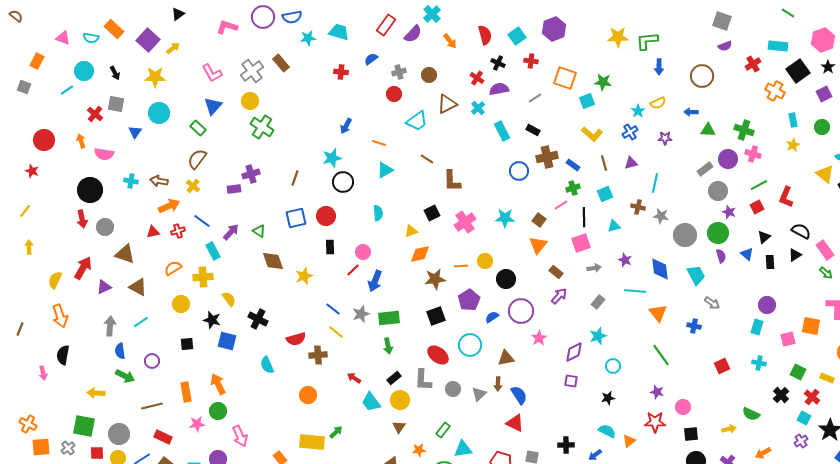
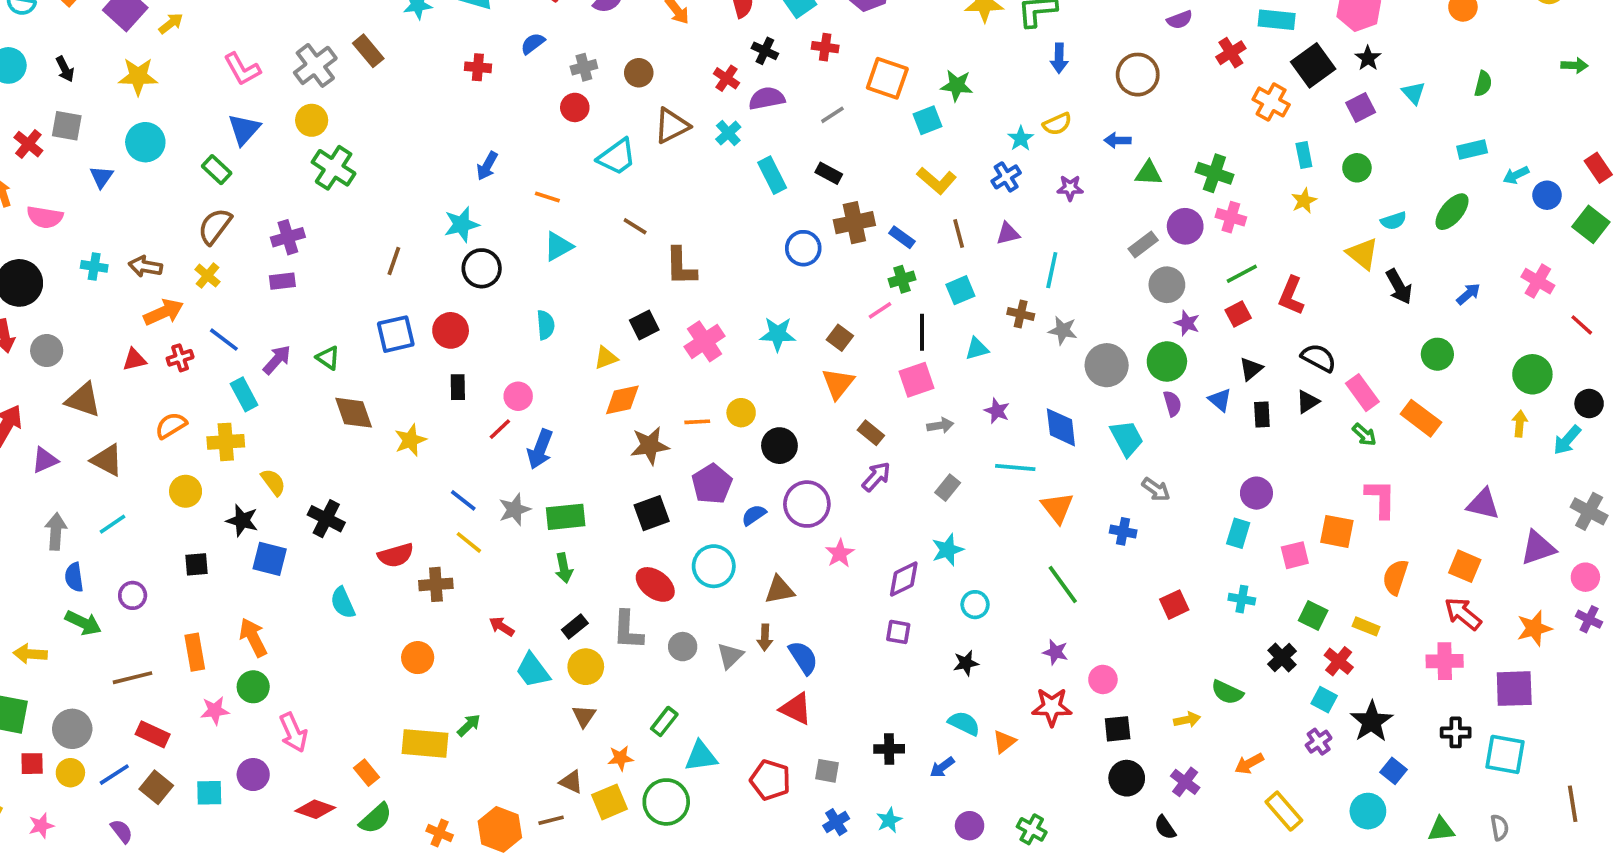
purple cross: (251, 174) -> (288, 237), moved

